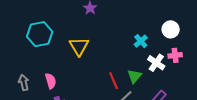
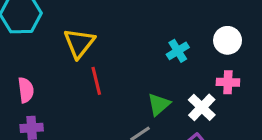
white cross: (156, 63) -> (202, 107), moved
red line: (114, 81) -> (96, 81), moved

